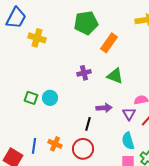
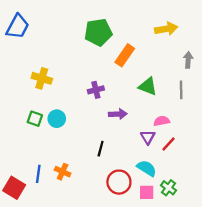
yellow cross: (37, 38) -> (42, 78), moved
green triangle: (115, 76) -> (148, 86), moved
purple arrow: (104, 108) -> (118, 114), moved
cyan semicircle: (128, 141) -> (147, 168), turned 138
red circle: (83, 149) -> (119, 182), moved

